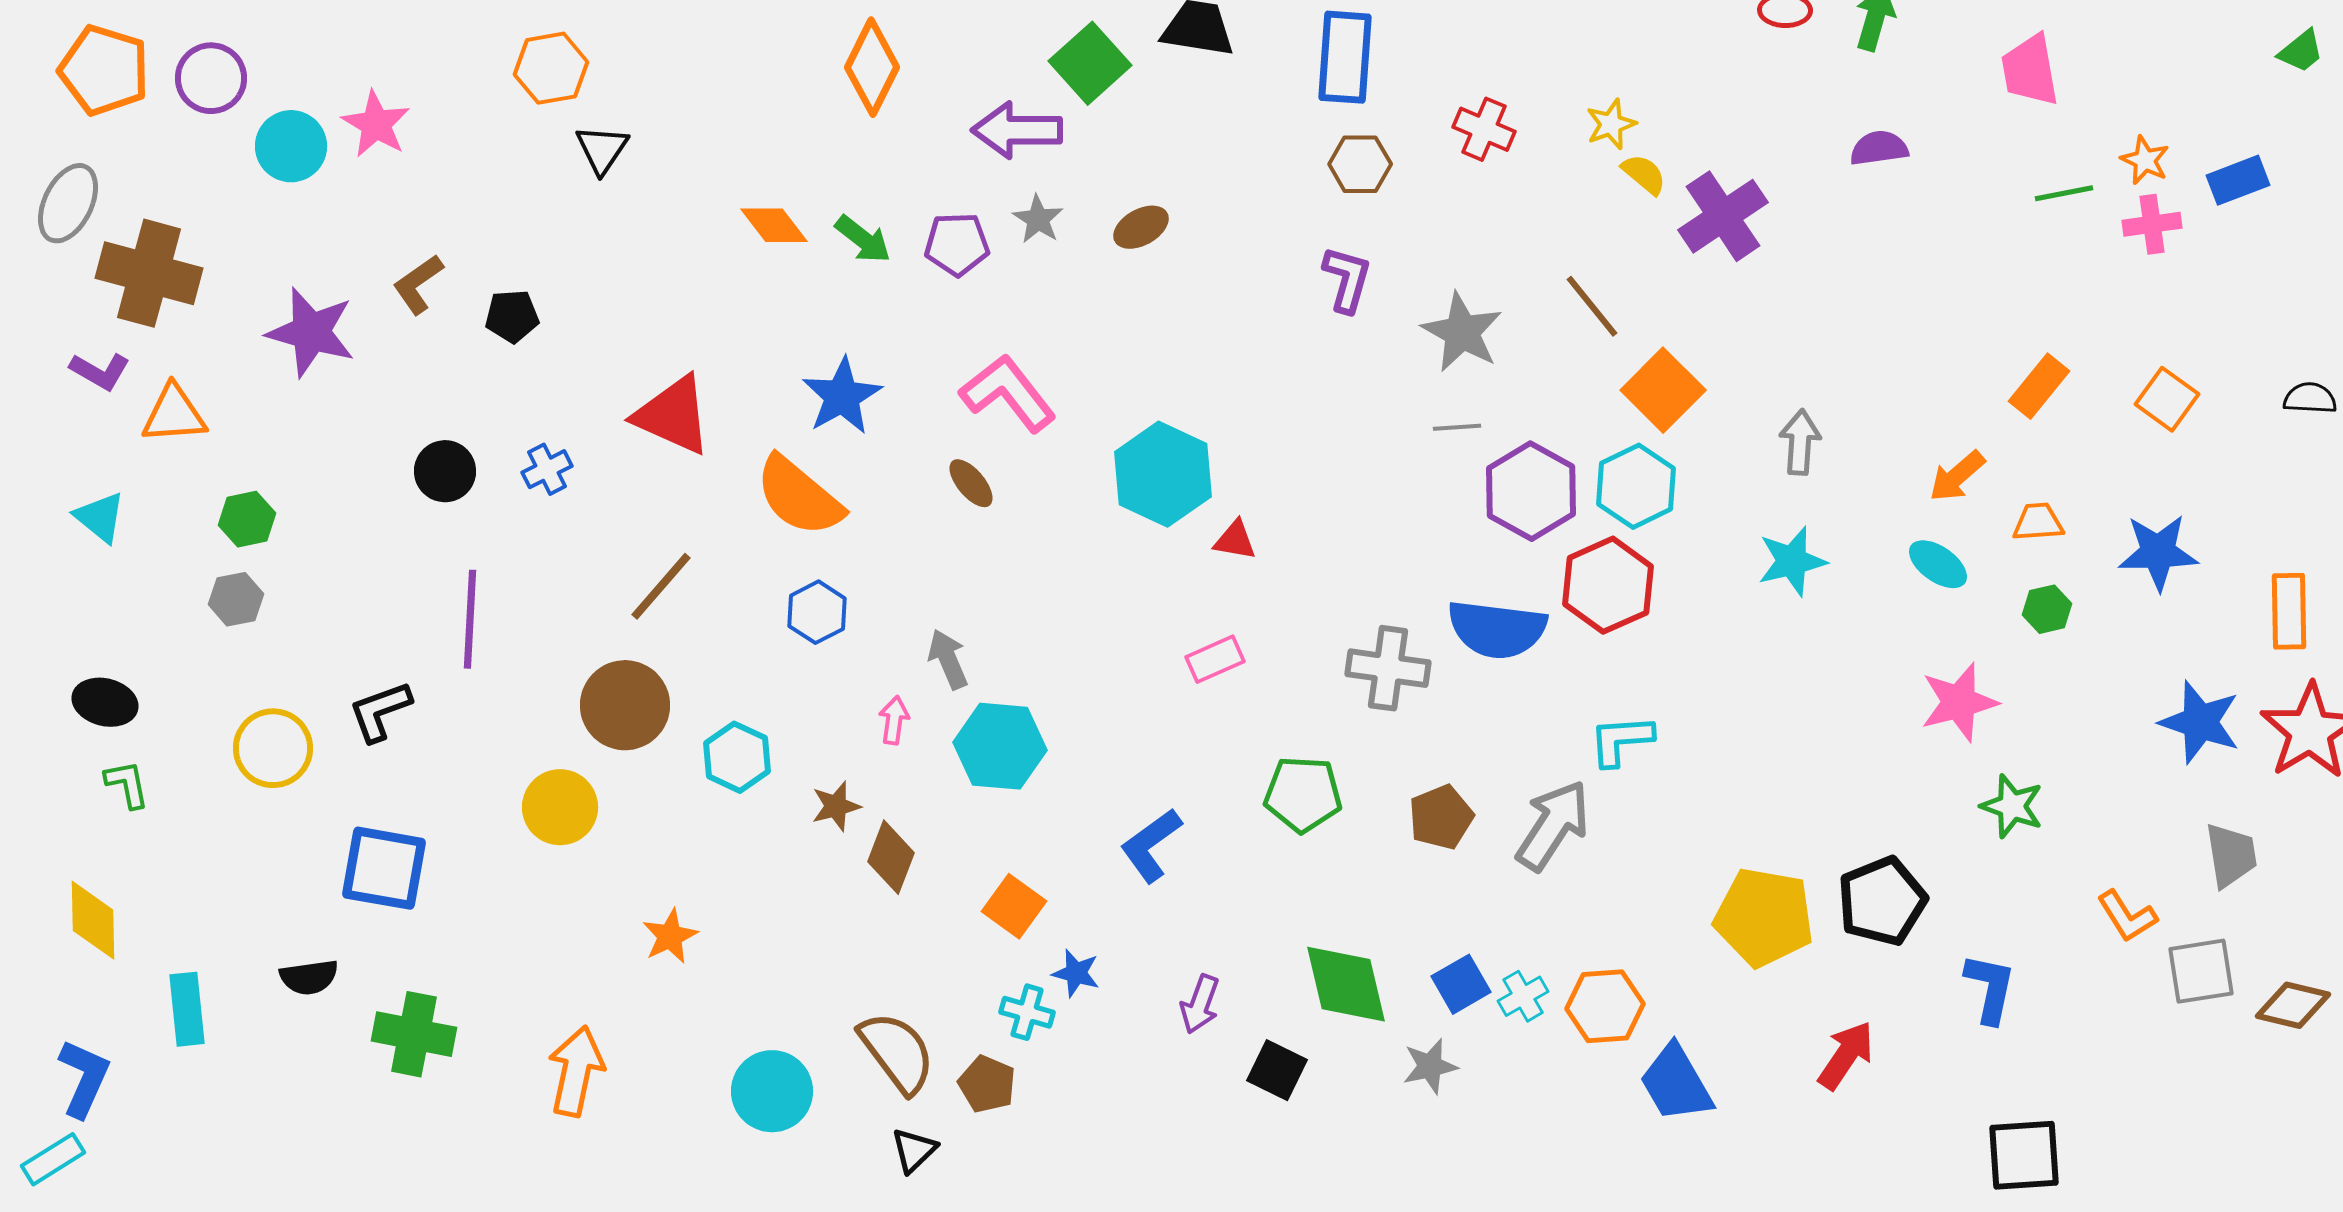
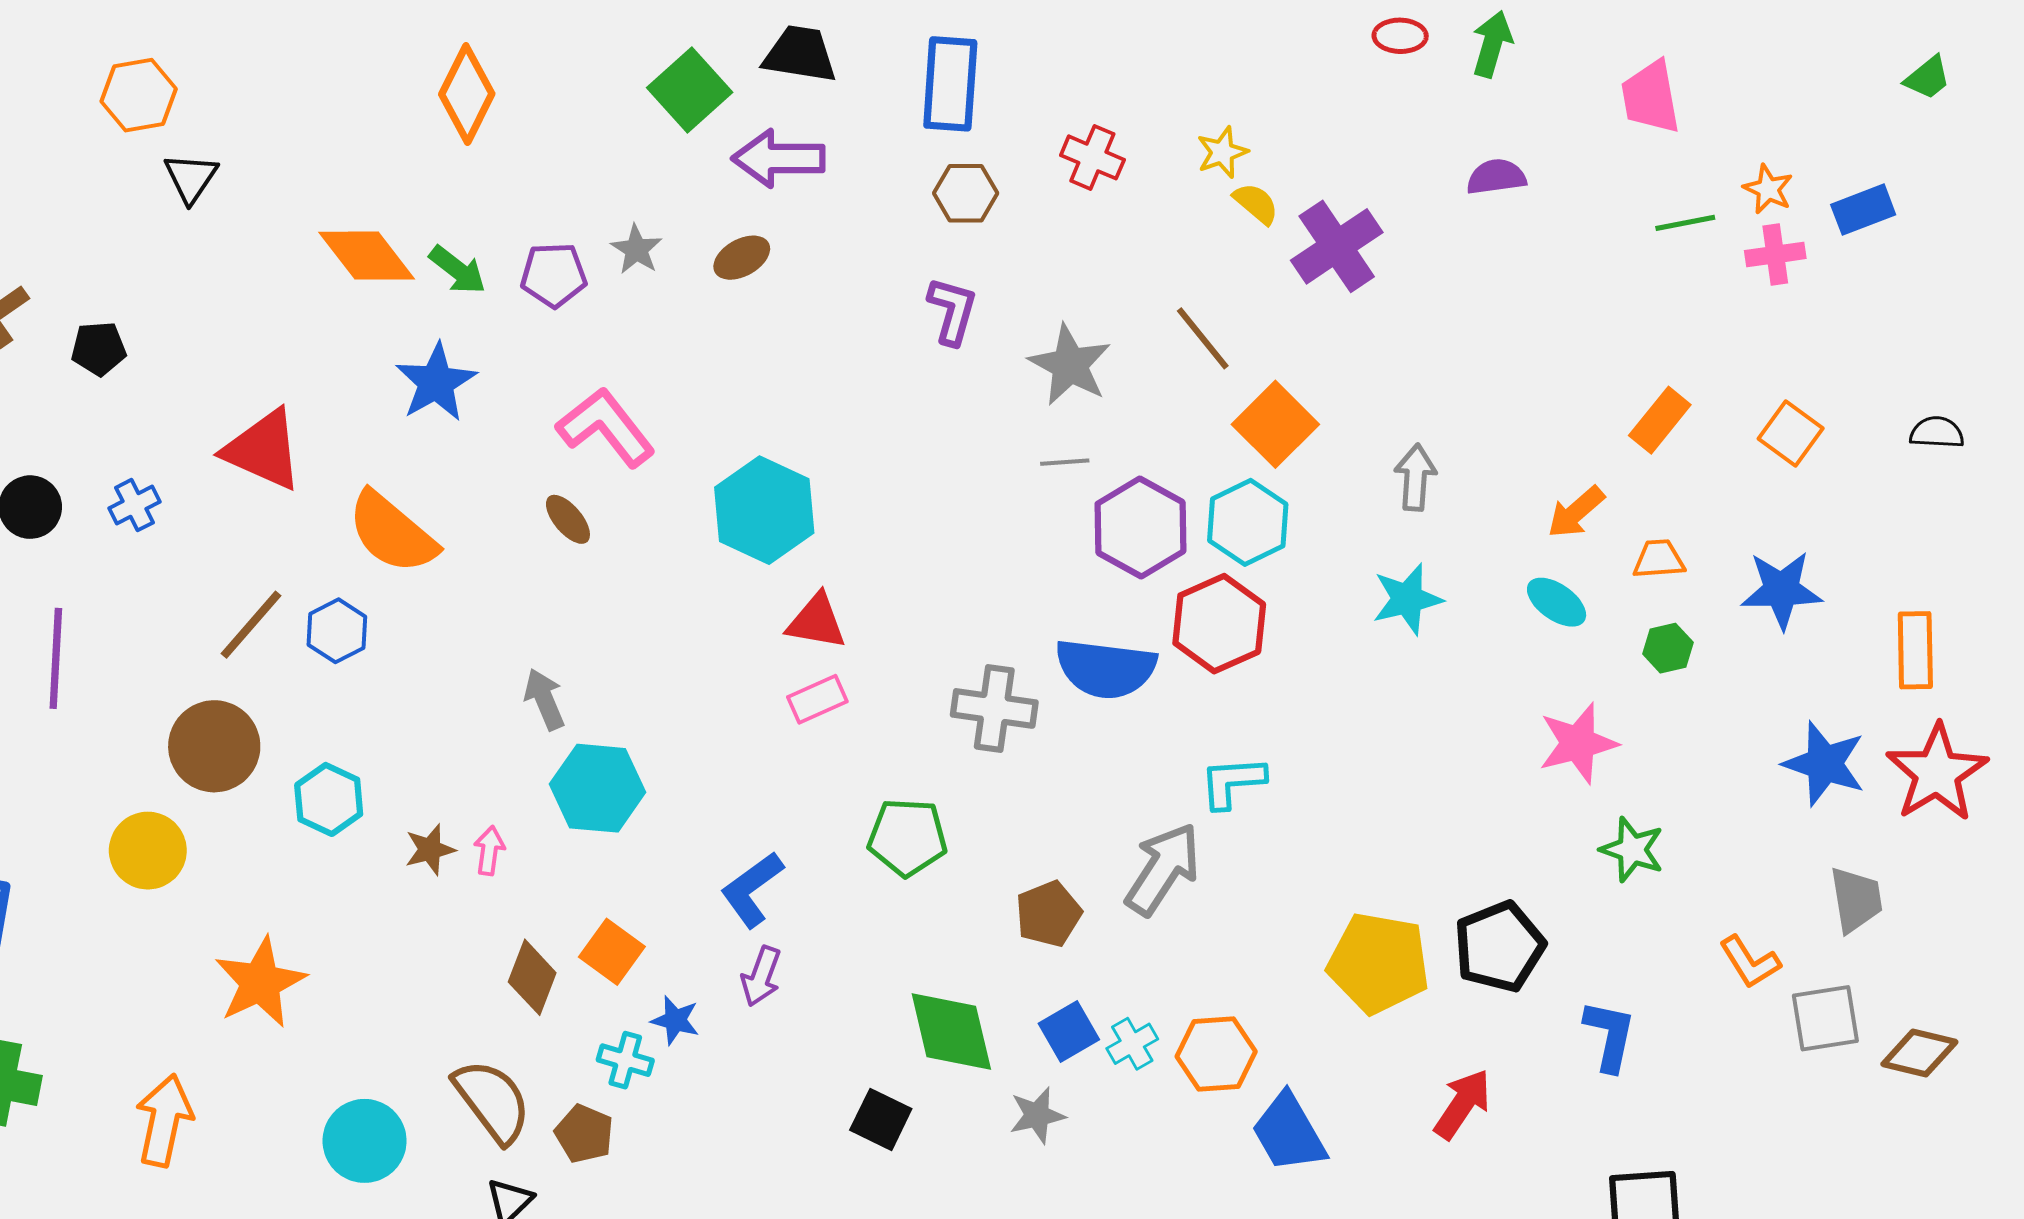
purple arrow: (1017, 130) -> (779, 158), moved
orange diamond: (774, 225) -> (367, 256), size x1.4
blue star: (842, 396) -> (436, 382), moved
red triangle: (1235, 540) -> (816, 622), moved, size x1.4
blue hexagon: (817, 612) -> (337, 631), moved
pink arrow: (894, 720) -> (489, 851), moved
brown pentagon: (1441, 817) -> (1048, 914), moved
brown diamond: (891, 857) -> (532, 977), moved
orange star: (670, 936) -> (260, 982), size x1.6
purple arrow: (1200, 1004) -> (761, 976), moved

